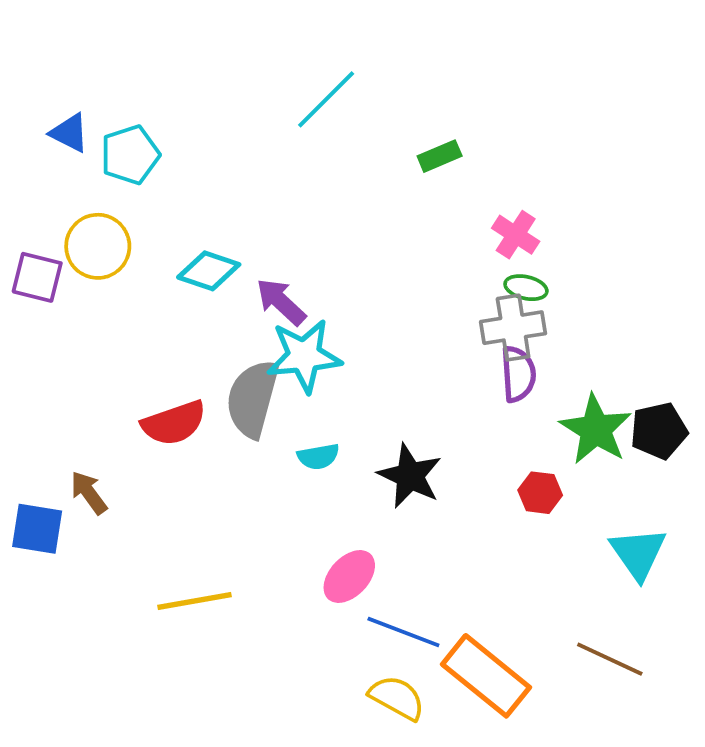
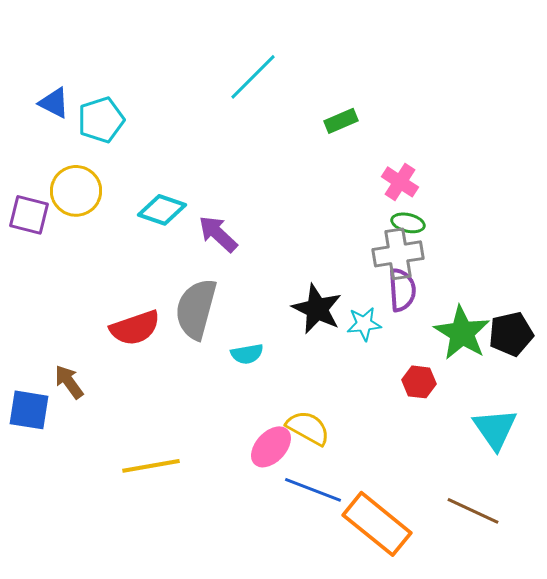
cyan star: (304, 356) -> (364, 324), moved, size x0.6
black star: (410, 476) -> (317, 309), moved
yellow semicircle: (397, 698) -> (308, 428), moved

